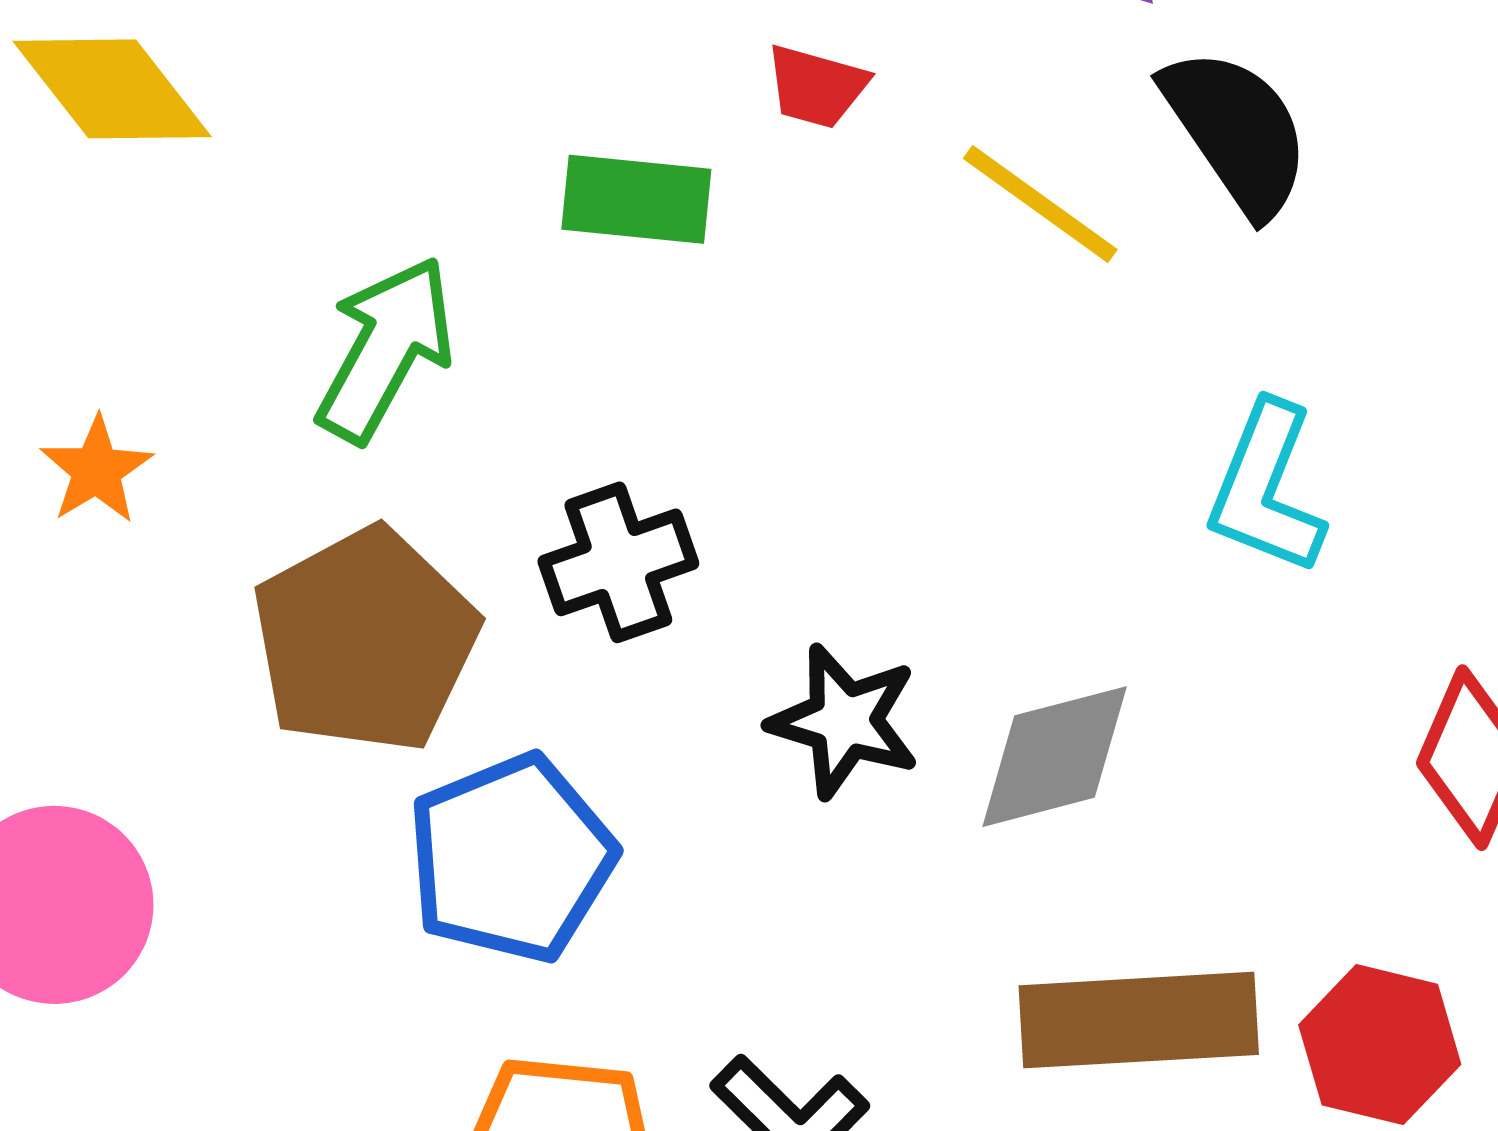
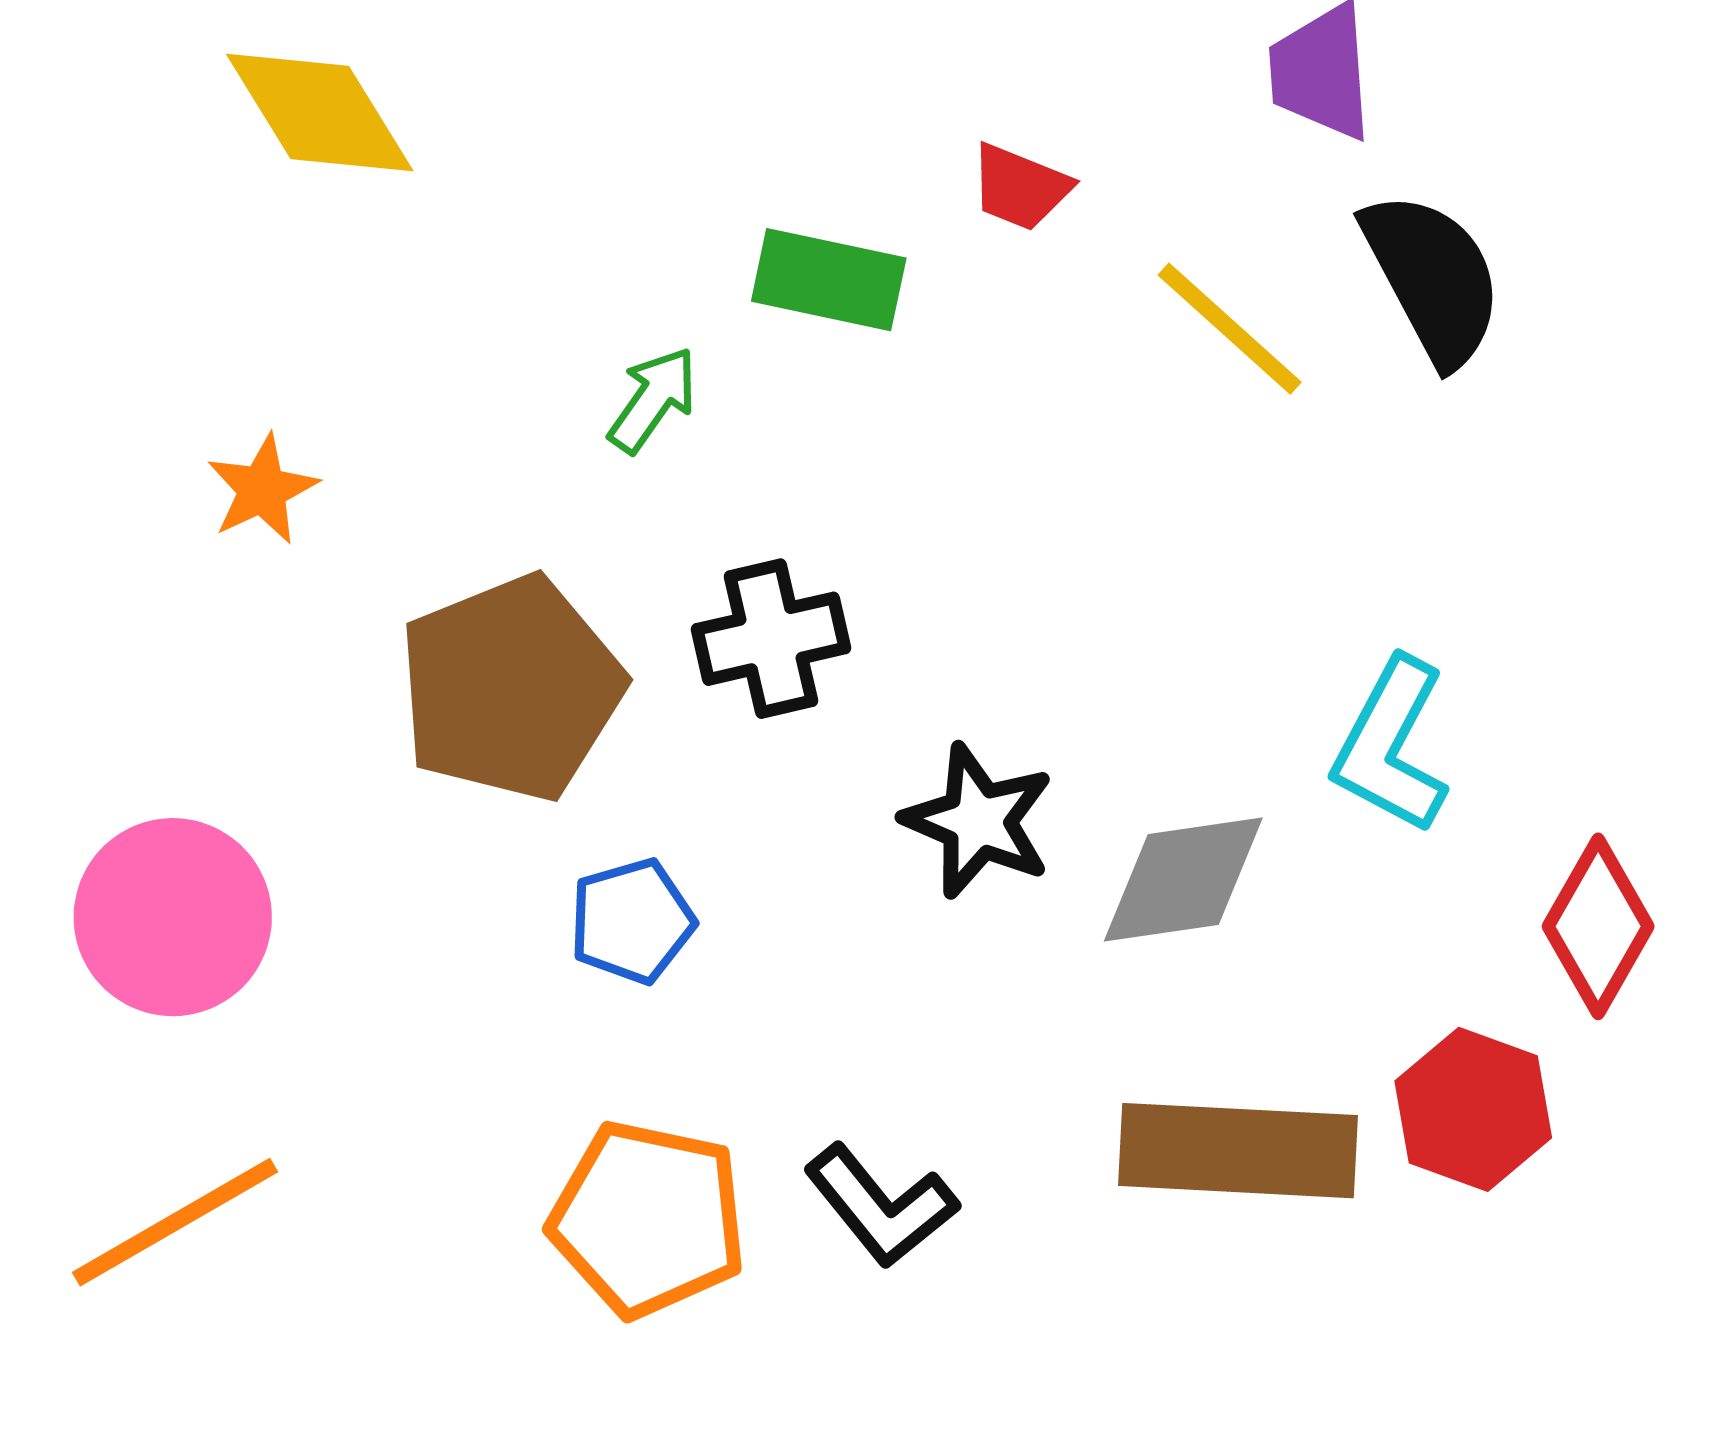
green arrow: (385, 349) -> (653, 400), moved, size x0.6
cyan L-shape: (1266, 489) -> (1391, 746), moved
blue pentagon: (511, 858) -> (632, 921), size x0.6
red hexagon: (1380, 1045) -> (1473, 1109), moved

